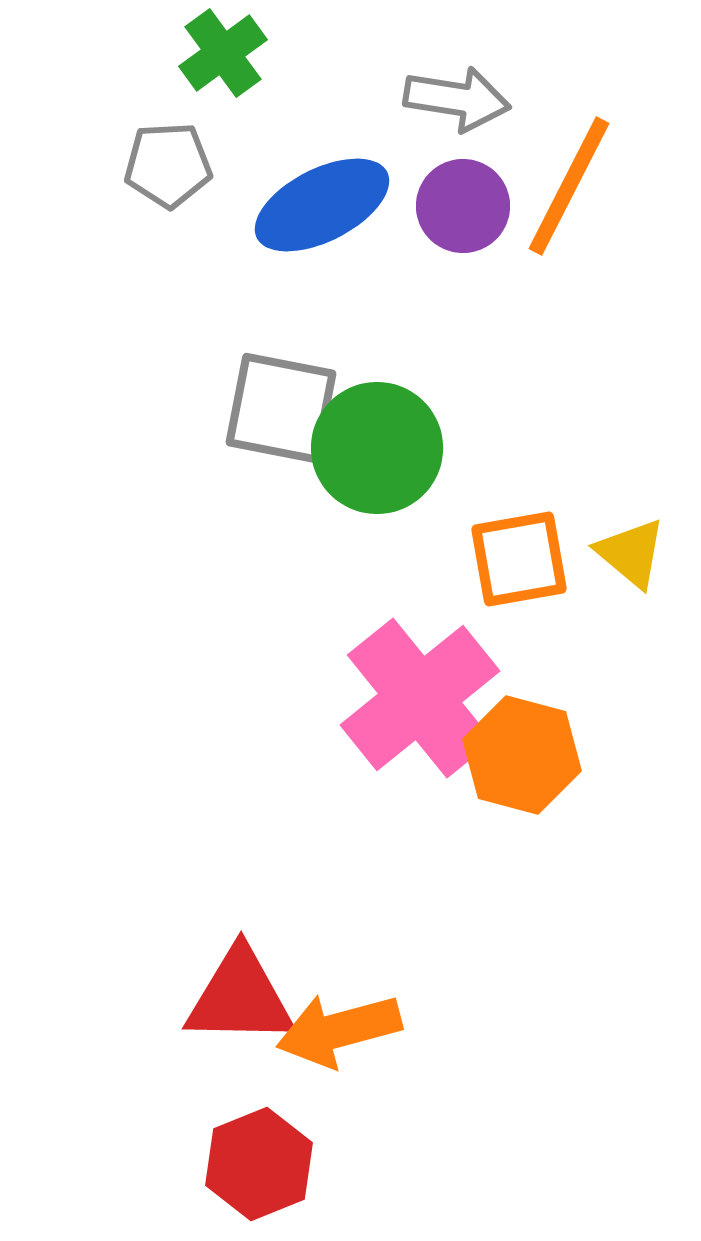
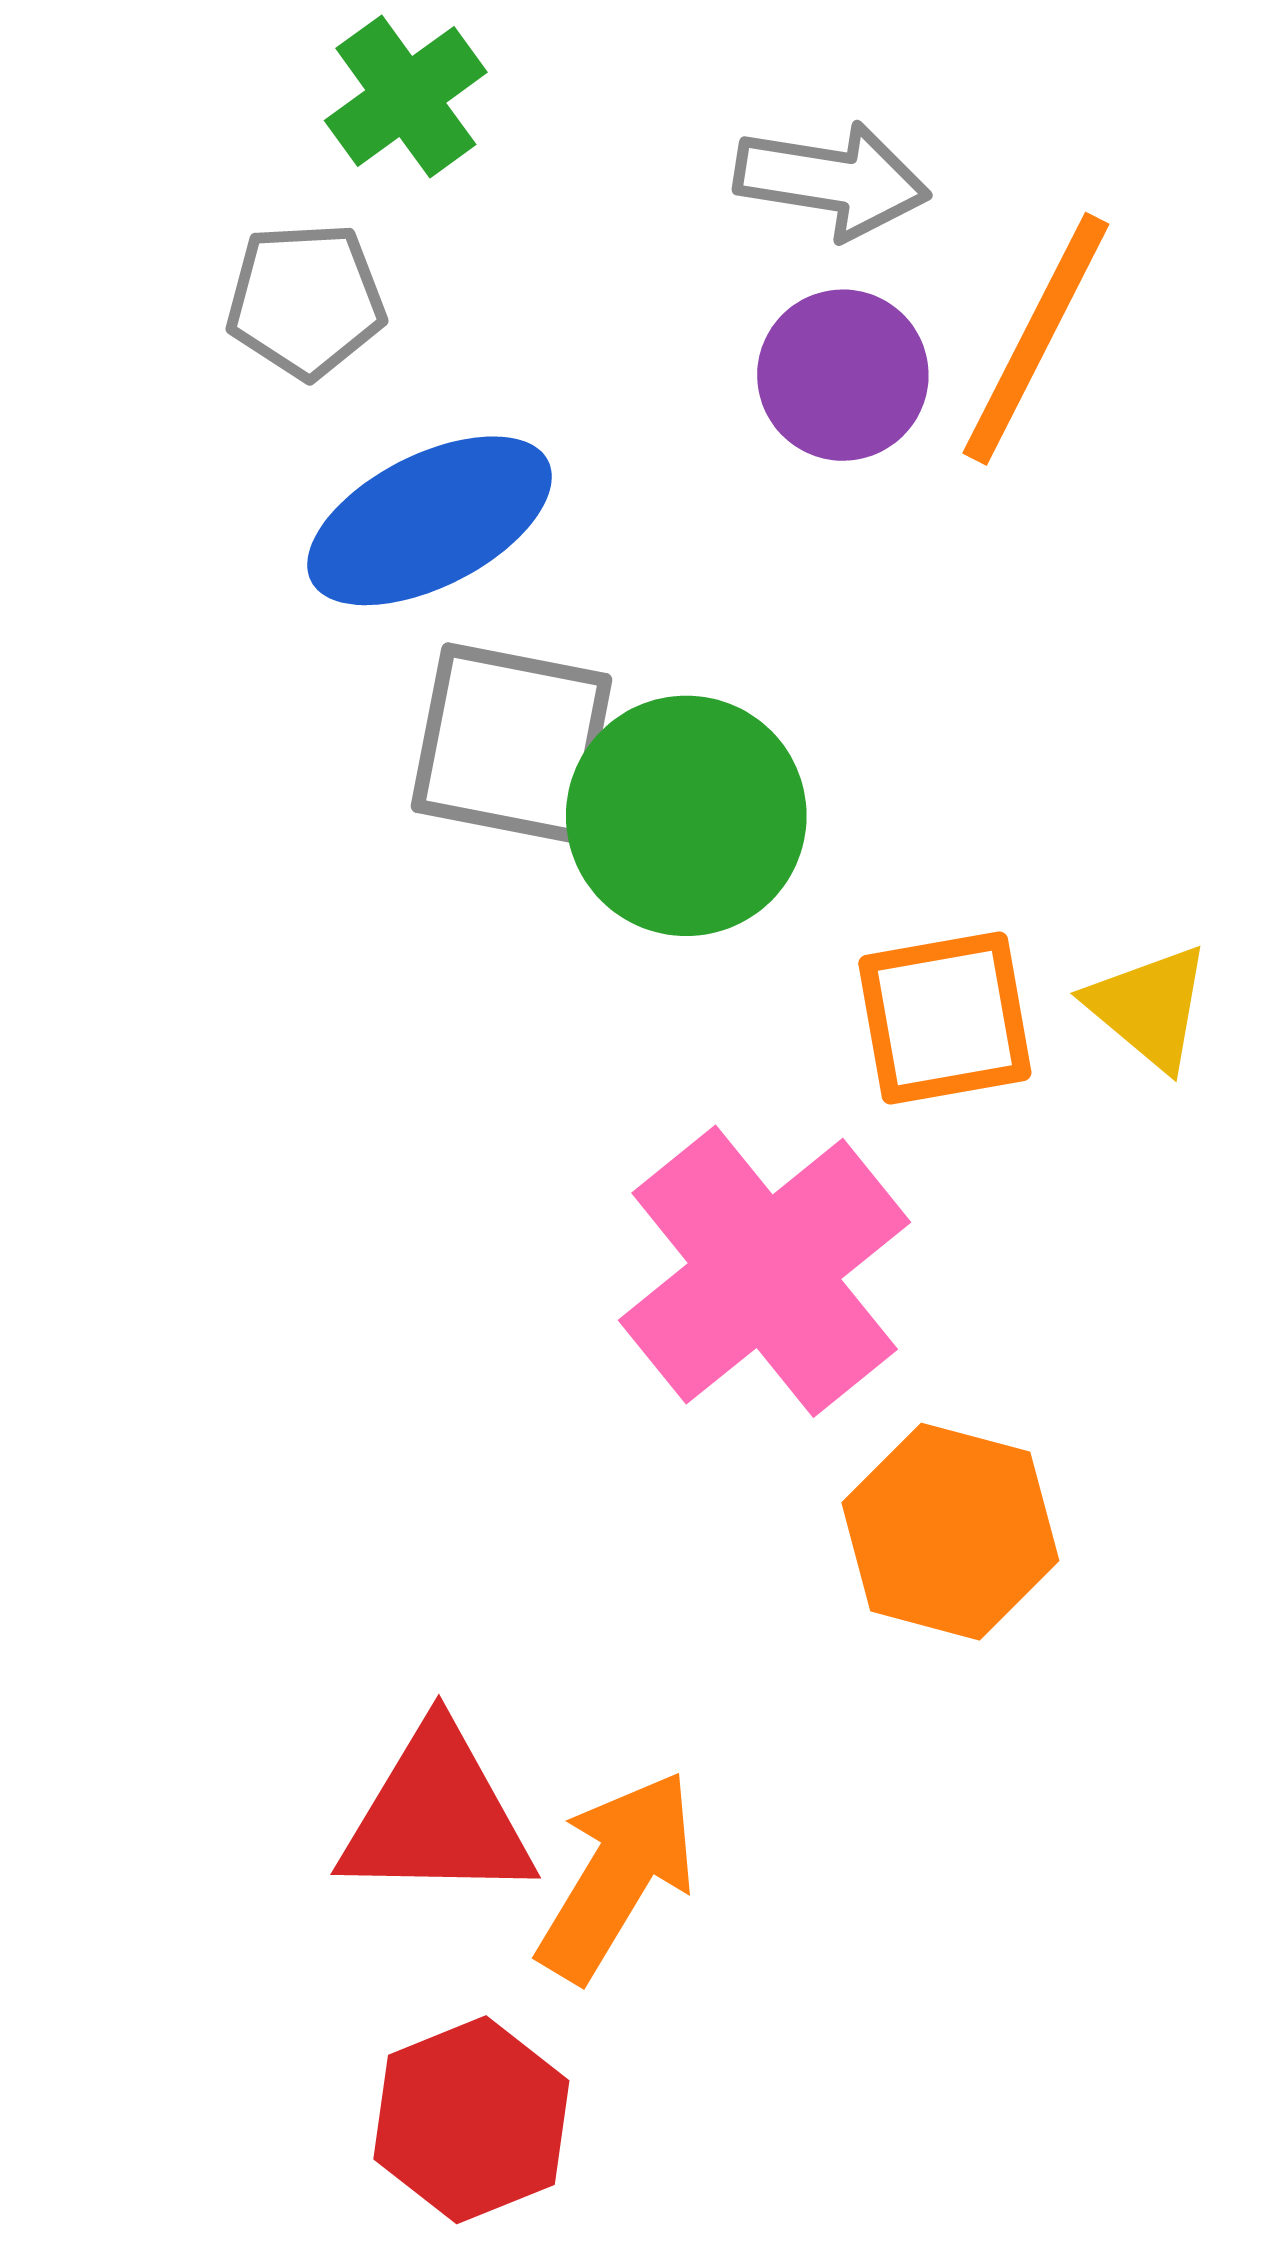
blue ellipse: (322, 205) -> (429, 521), moved
orange hexagon: (522, 755) -> (950, 1532), moved
orange arrow: (339, 1030) -> (617, 1876), turned 136

